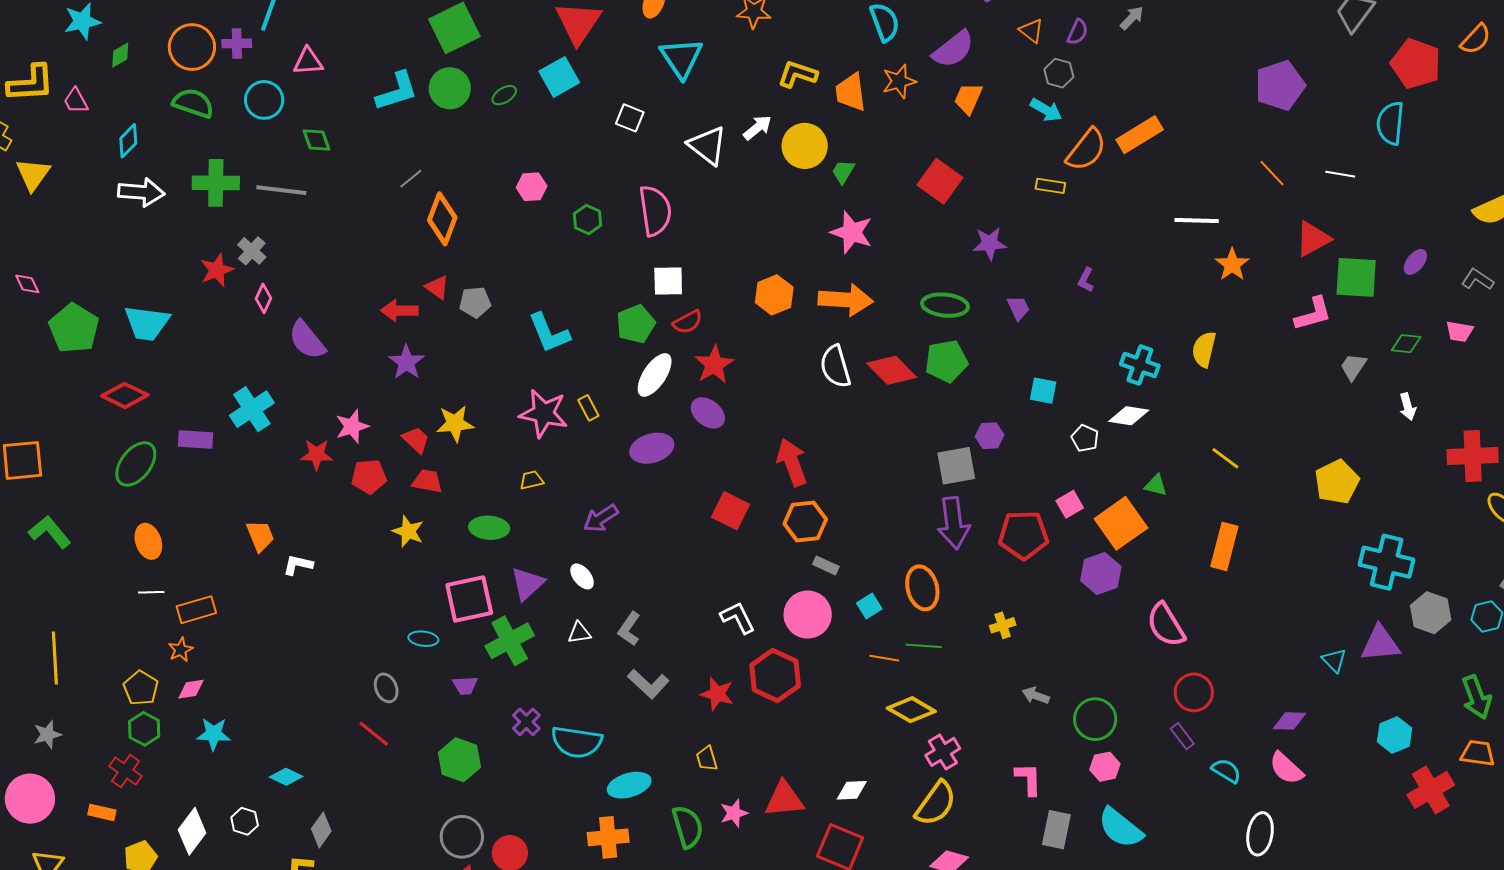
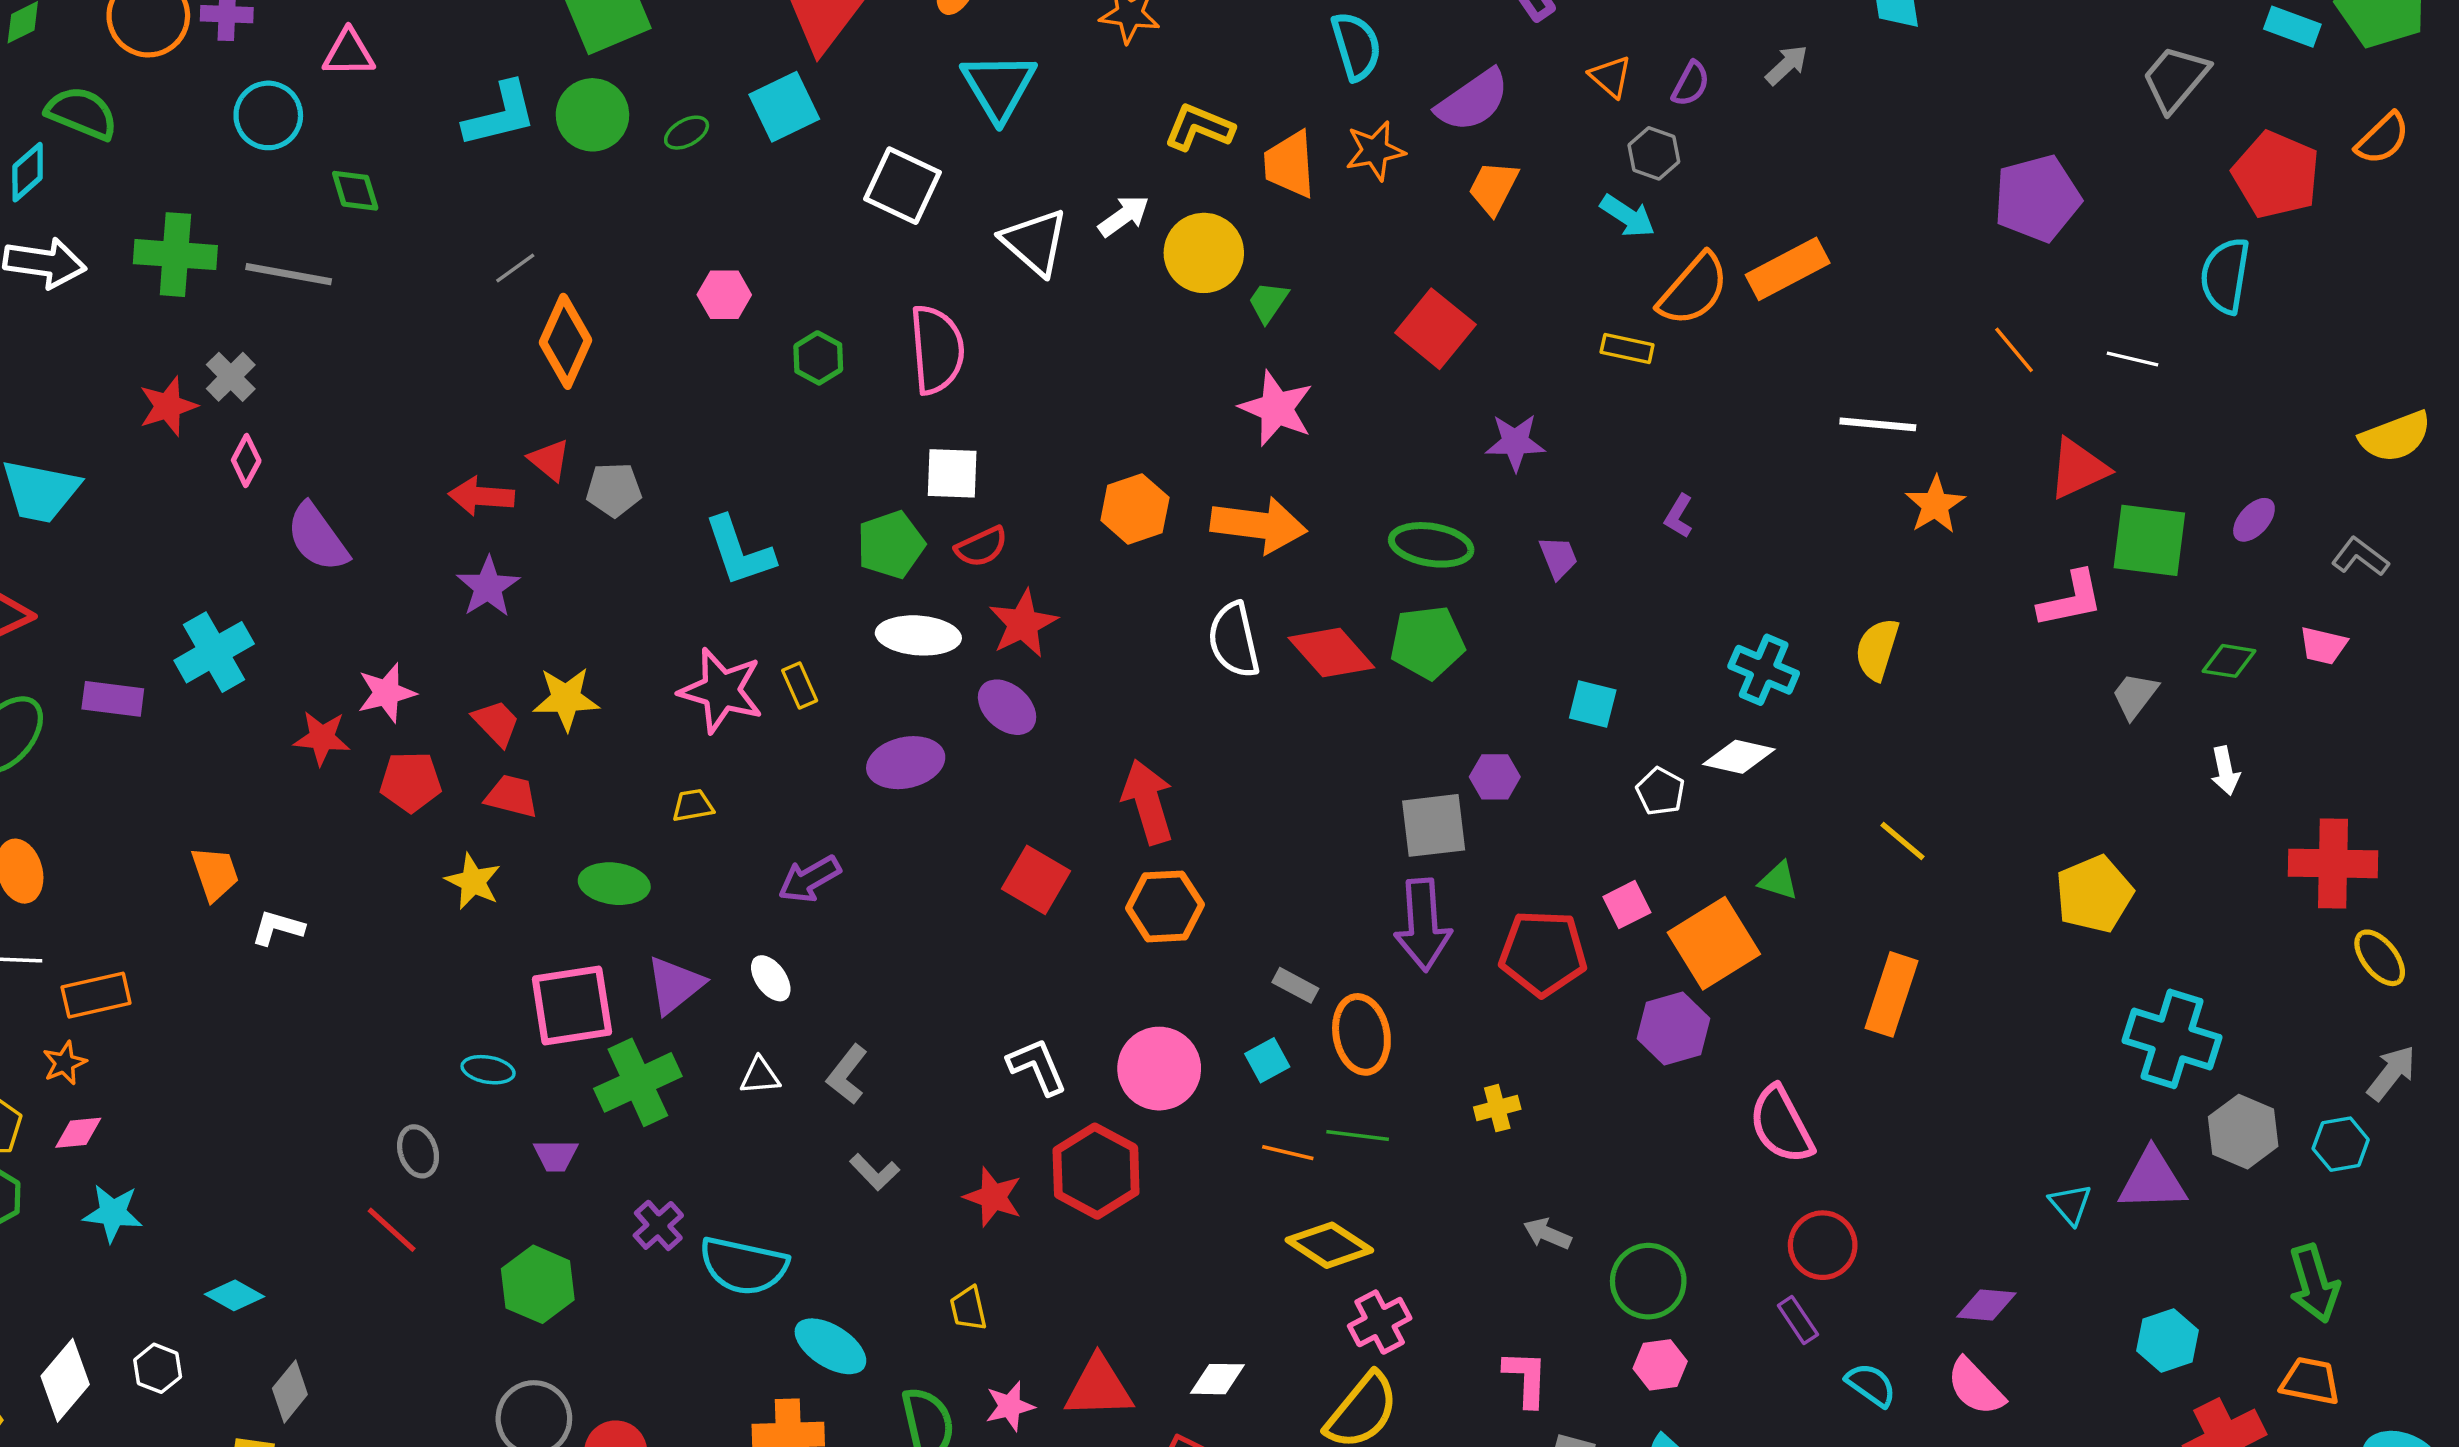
green semicircle: (193, 103) -> (82, 113), moved
white square: (630, 118) -> (903, 186), size x1.5
white ellipse: (655, 375) -> (918, 635), turned 57
gray rectangle: (826, 565) -> (1295, 985), moved
gray L-shape: (648, 684) -> (875, 1172), size x0.7
cyan ellipse: (629, 785) -> (830, 1346), turned 45

